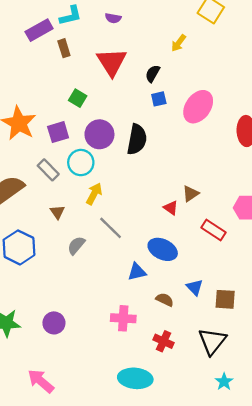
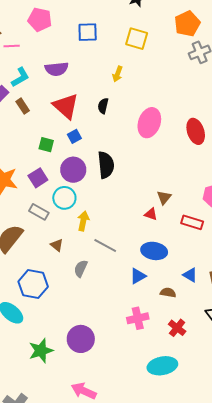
purple semicircle: (113, 18) -> (57, 69), size x1.6
blue square: (159, 99) -> (74, 136), moved
purple circle: (54, 323) -> (81, 339), size x1.4
red cross: (164, 341) -> (177, 328), turned 30

